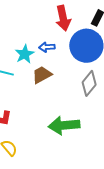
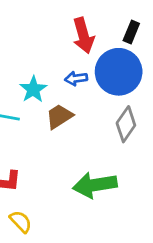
blue arrow: (47, 47) -> (76, 78), moved

